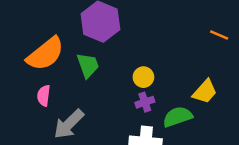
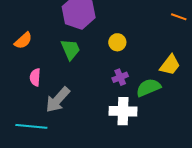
orange semicircle: (45, 54) -> (23, 41), moved, size x0.6
yellow circle: (143, 77) -> (117, 42), moved

